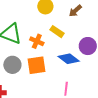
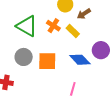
brown arrow: (75, 11) -> (84, 14), moved
orange cross: (37, 41) -> (53, 26), moved

